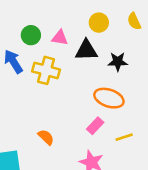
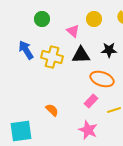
green circle: (31, 35) -> (42, 19), moved
pink triangle: (60, 38) -> (73, 31), moved, turned 32
black triangle: (86, 50) -> (81, 55), moved

